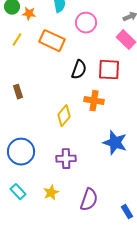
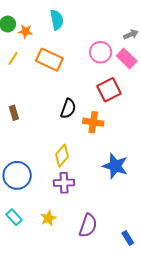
pink circle: (86, 23) -> (101, 52), moved
black semicircle: (79, 70) -> (68, 109), moved
red square: (109, 70) -> (109, 90), turned -30
yellow diamond: (64, 116) -> (62, 156), moved

